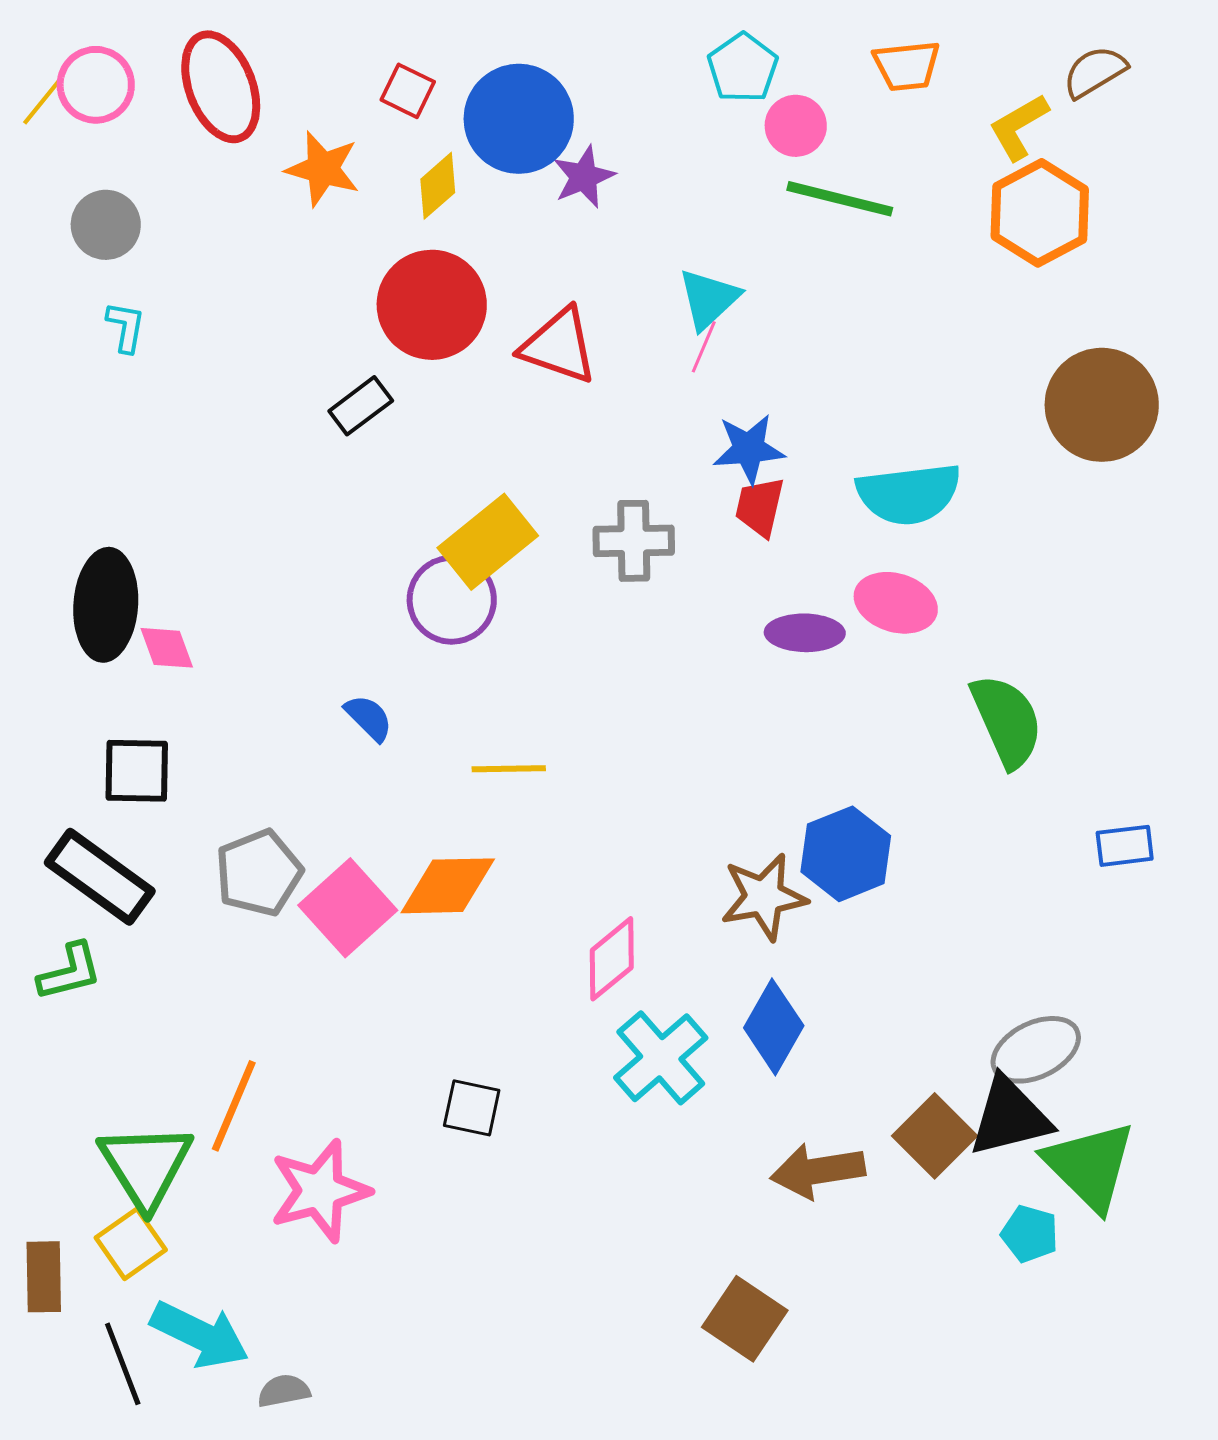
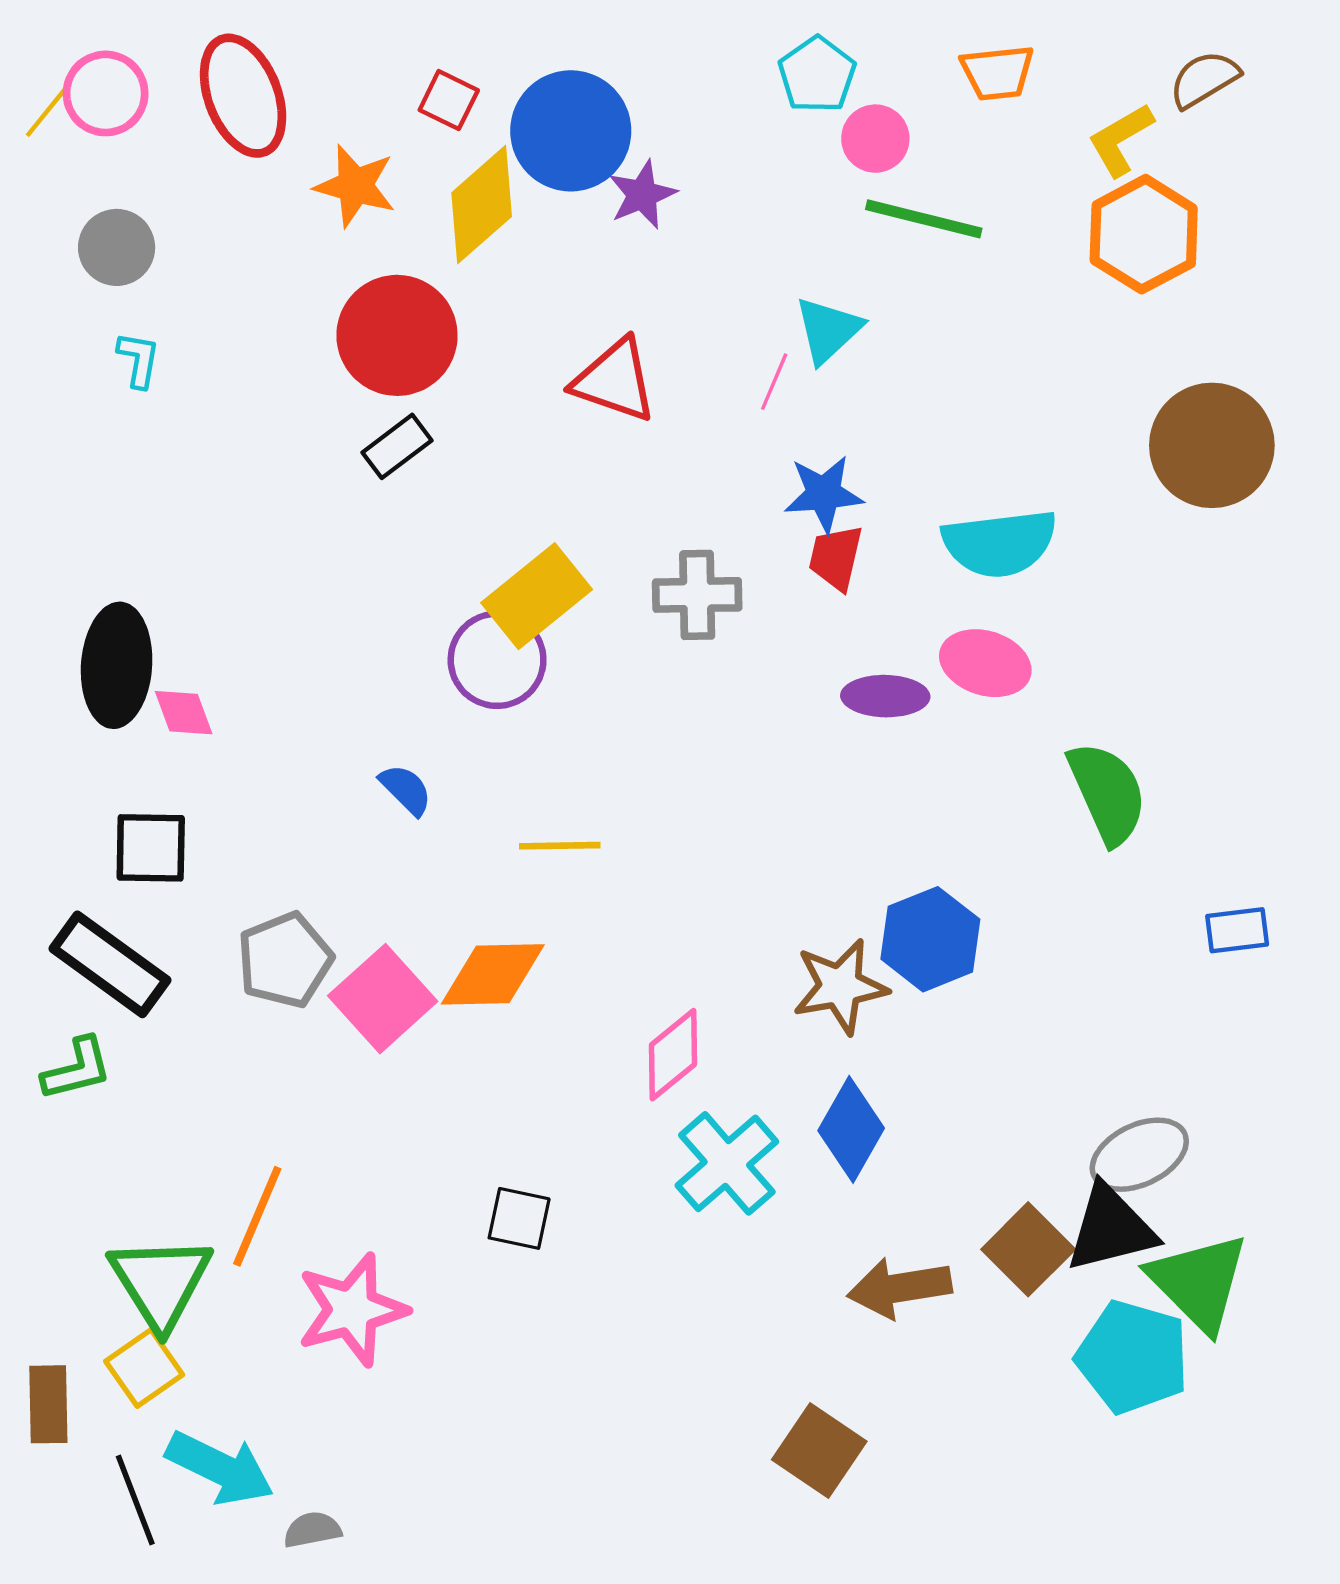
yellow diamond: (438, 186) -> (482, 205), size x1.6
cyan triangle: (709, 299) -> (828, 330), moved
red circle: (432, 305) -> (397, 335), moved
cyan pentagon: (1030, 1234) -> (1133, 1357), size x1.8

